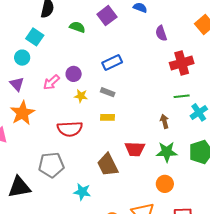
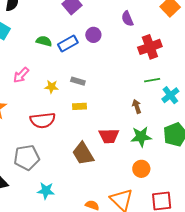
green semicircle: (77, 27) -> (44, 41), moved
blue rectangle: (112, 63) -> (68, 43), moved
purple circle: (74, 74) -> (93, 35), moved
cyan star: (82, 192) -> (46, 191), moved

